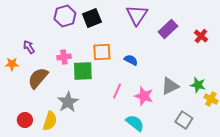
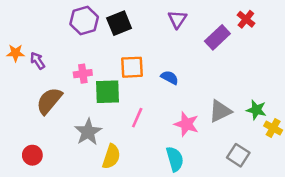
purple triangle: (137, 15) -> (177, 19), size x0.7
red cross: (201, 36) -> (246, 19), moved
orange star: (12, 64) -> (16, 53), moved
pink line: (117, 91) -> (137, 118), moved
yellow semicircle: (50, 121) -> (111, 156), moved
cyan semicircle: (135, 123) -> (175, 159), turned 36

